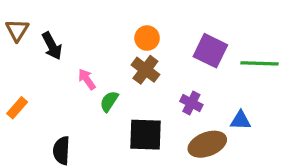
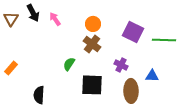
black arrow: (52, 46) -> (33, 13), moved
pink arrow: (87, 79) -> (55, 19), moved
brown ellipse: (207, 144) -> (131, 91), turned -70

